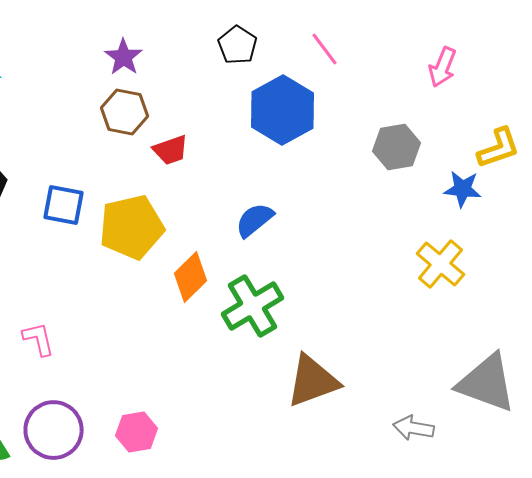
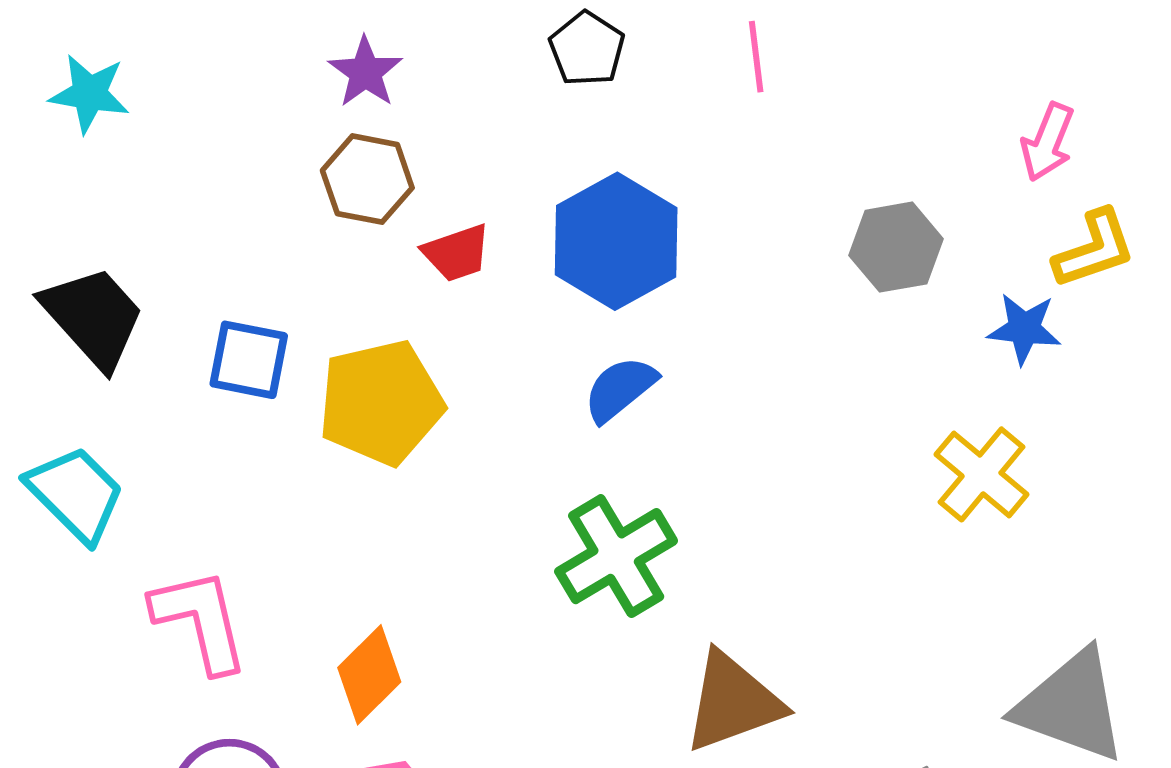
pink line: (325, 49) -> (756, 57), turned 30
pink arrow: (443, 67) -> (1048, 142), moved
blue hexagon: (283, 110) -> (616, 241), moved
orange diamond: (191, 277) -> (369, 675), moved
pink L-shape: (39, 339) -> (200, 620), size x1.6

